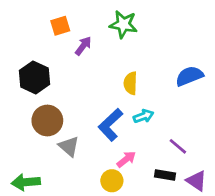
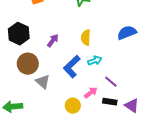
purple arrow: (83, 46) -> (53, 41), moved
purple line: (178, 146) -> (111, 82), moved
pink arrow: (126, 159) -> (91, 93), moved

